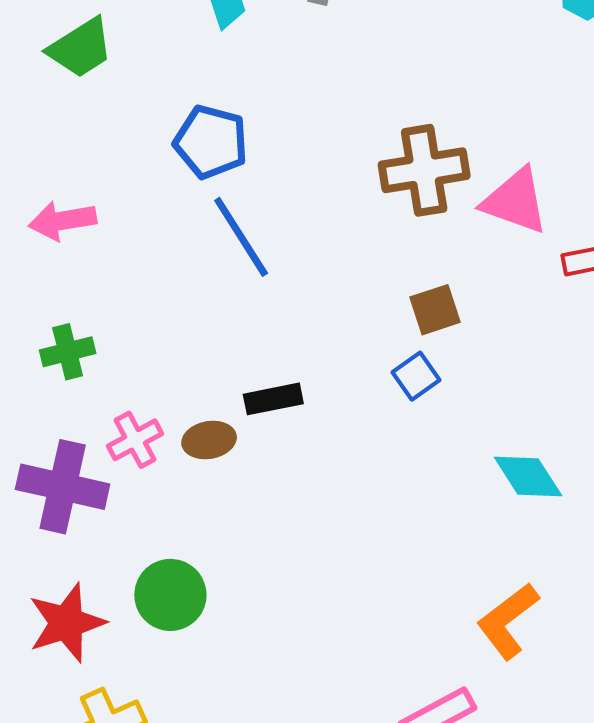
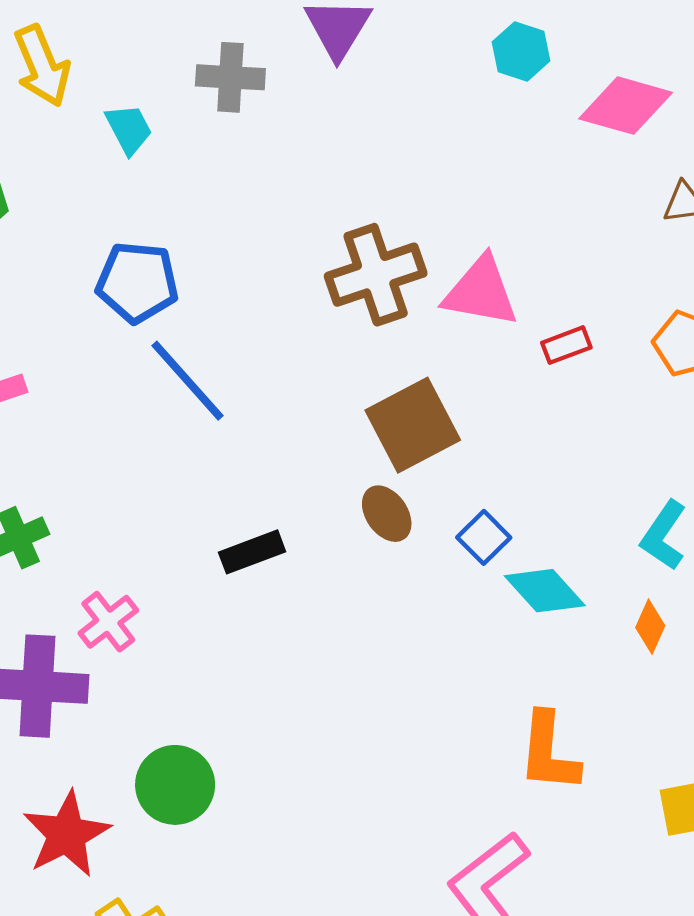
brown square: (435, 310) -> (413, 425), size x1.6
blue square: (416, 376) -> (484, 537), moved
brown ellipse: (209, 440) -> (387, 514), moved, turned 75
orange L-shape: (508, 621) -> (549, 752), turned -38

